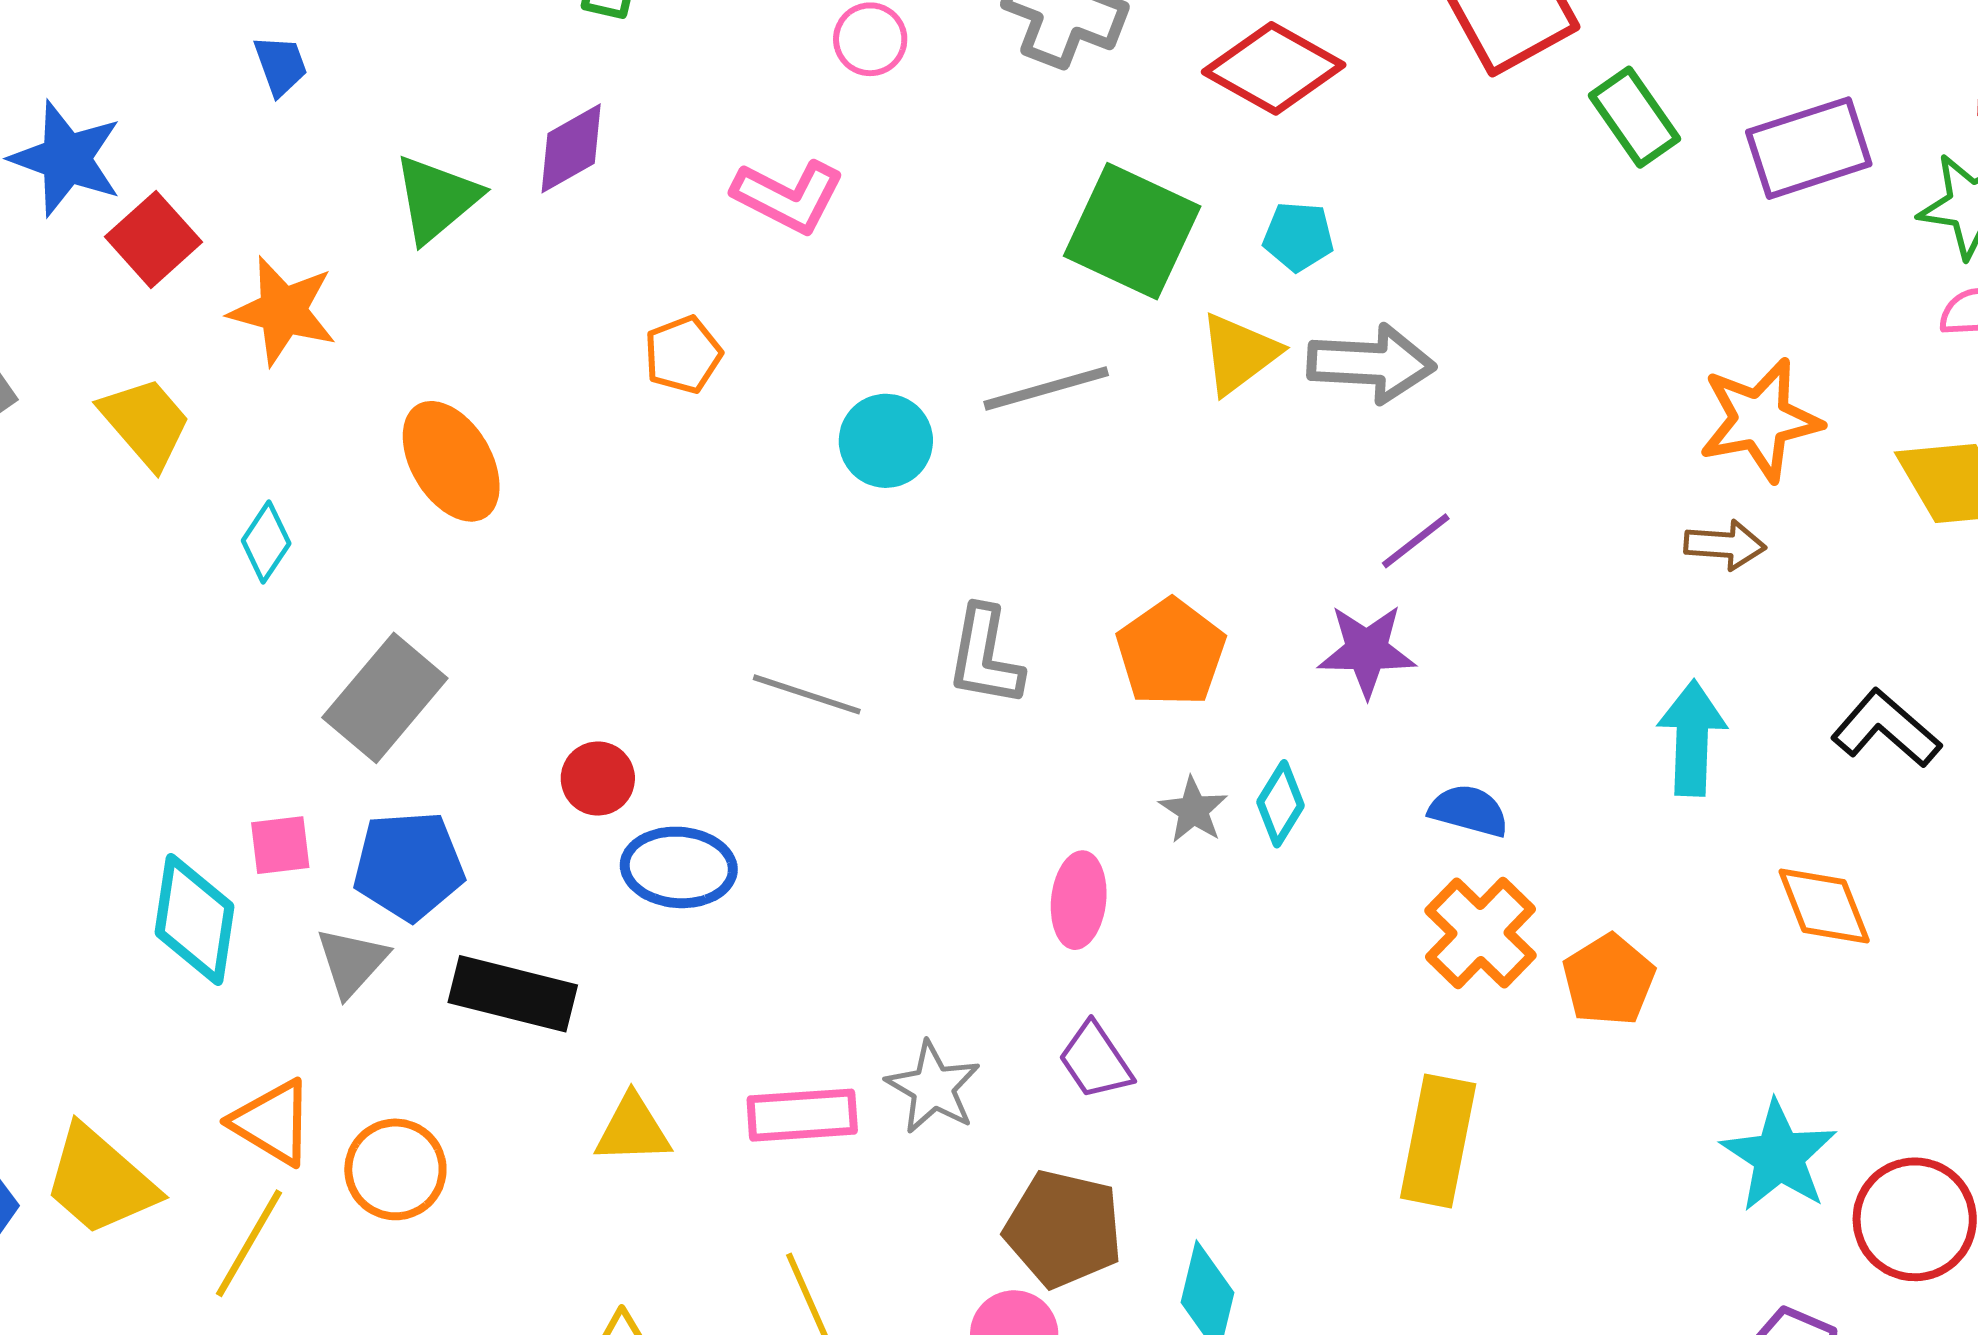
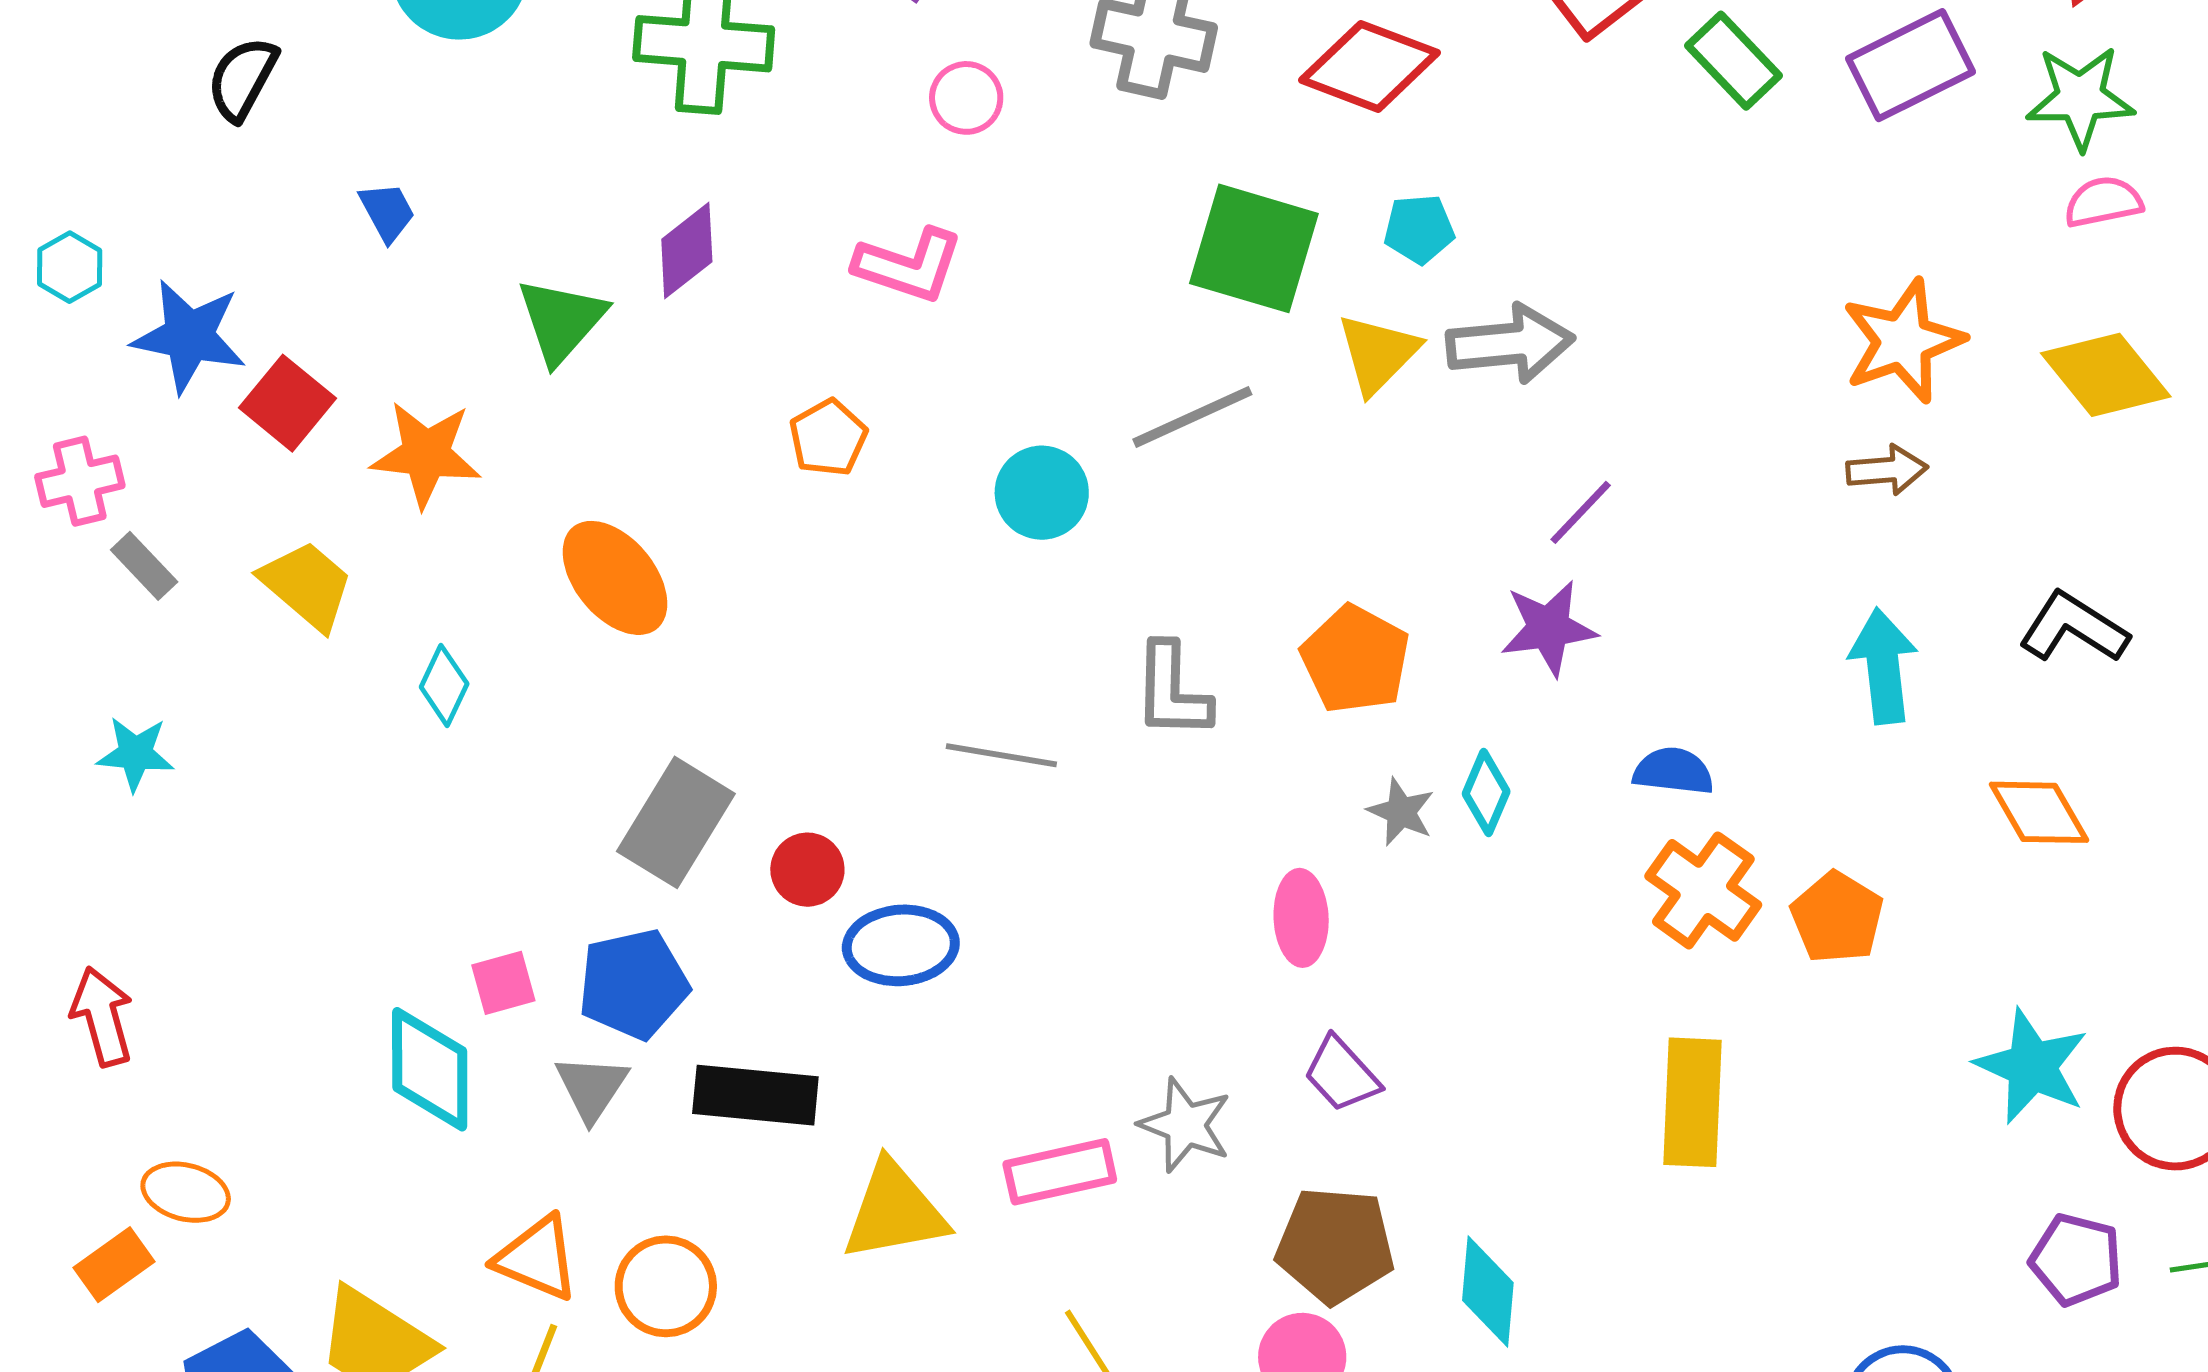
gray rectangle: (385, 698) -> (676, 822), moved
yellow triangle: (633, 1129) -> (894, 1211), size x1.4

